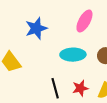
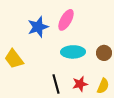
pink ellipse: (84, 21) -> (66, 20), moved

